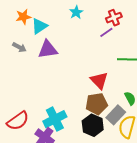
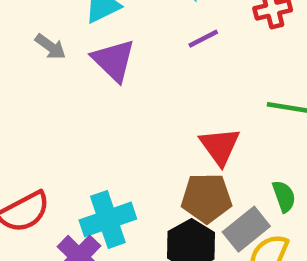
purple line: (106, 32) -> (203, 39), moved
purple triangle: (48, 49) -> (114, 60), turned 45

